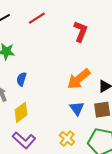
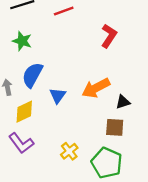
blue semicircle: (21, 79) -> (32, 75), size x1.6
blue triangle: (77, 108) -> (58, 96), moved

